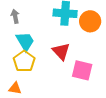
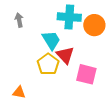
cyan trapezoid: (25, 41) -> (51, 40), moved
yellow pentagon: (24, 61) -> (48, 64), moved

